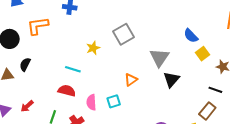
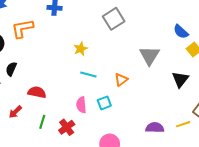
gray square: (123, 34) -> (114, 19), moved
cyan line: (73, 69) -> (88, 74), moved
black triangle: (171, 79) -> (180, 79), moved
red semicircle: (67, 91) -> (37, 92), moved

